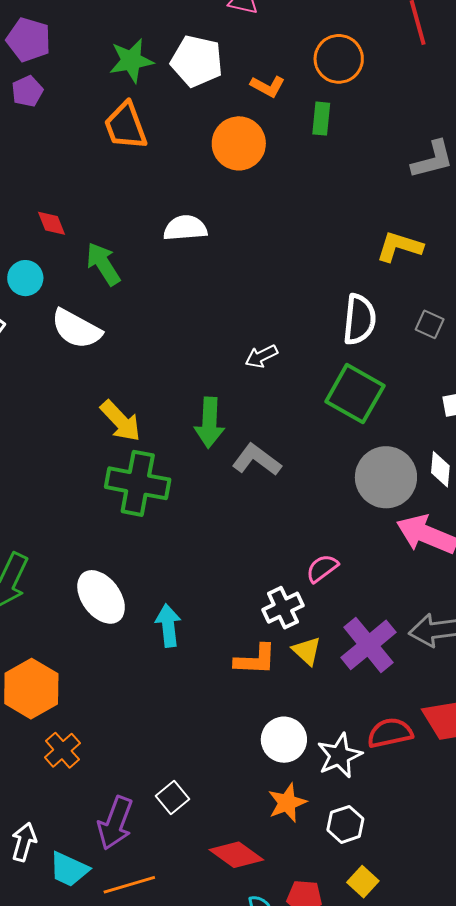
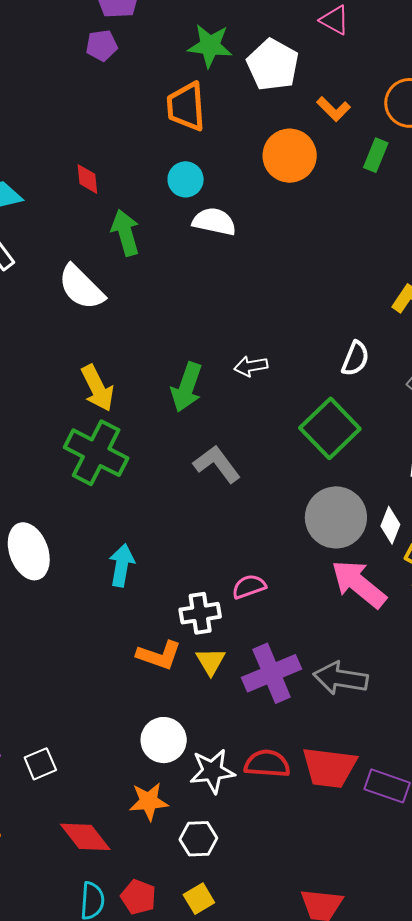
cyan circle: (25, 278) -> (186, 179), moved
white semicircle: (359, 319) -> (355, 359), size x0.7
green arrow: (209, 423) -> (187, 387), moved
cyan arrow: (168, 626) -> (122, 565), moved

